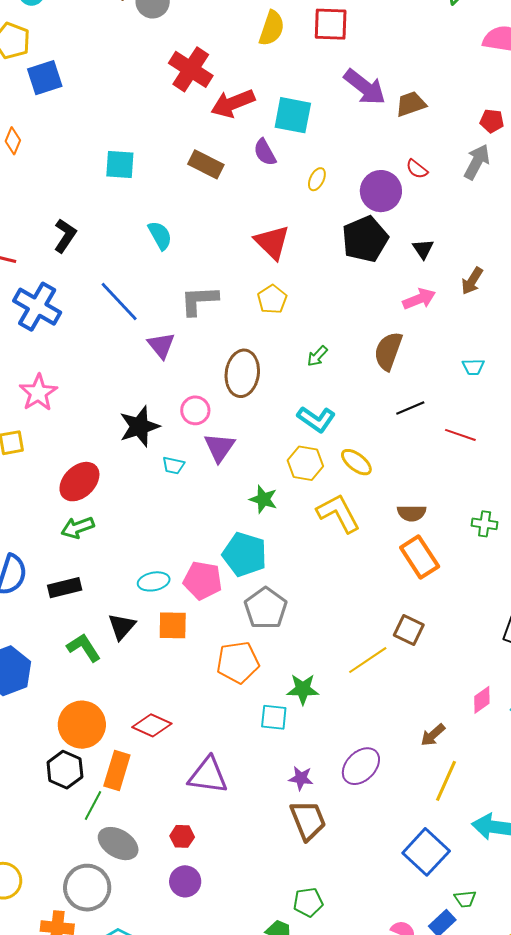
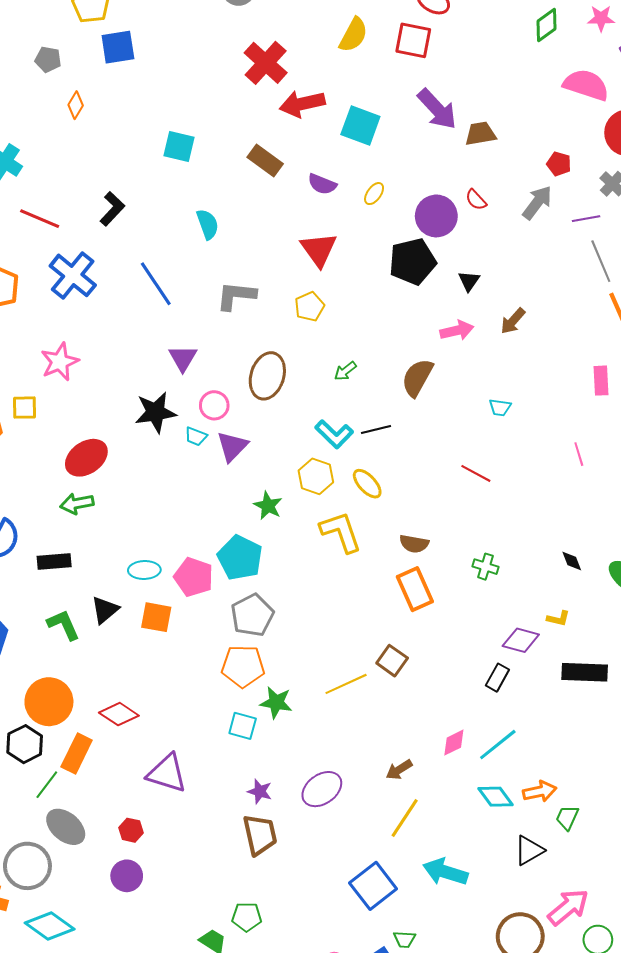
purple semicircle: (265, 152) -> (322, 184), moved, turned -48
purple triangle: (161, 345) -> (183, 358), moved
black line: (410, 408) -> (376, 430), moved
cyan trapezoid: (173, 465) -> (196, 436), moved
orange pentagon: (238, 662) -> (243, 666), moved

